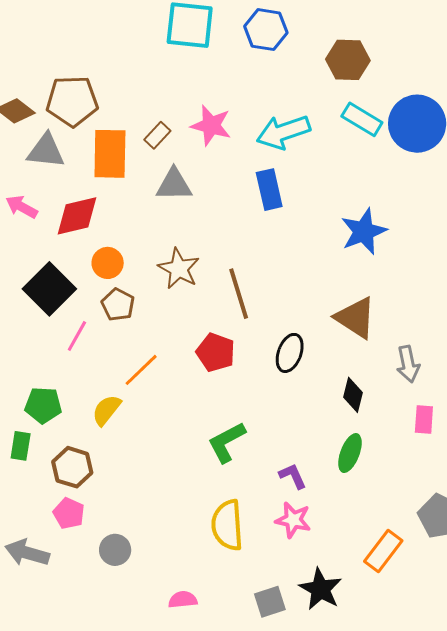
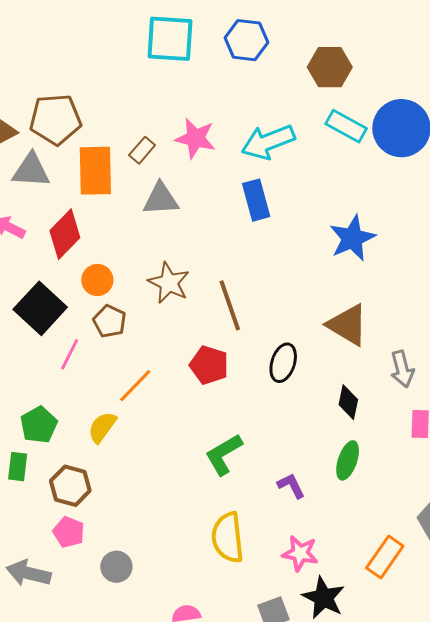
red diamond: (77, 216) -> (65, 234), turned -30
green pentagon: (43, 405) -> (39, 425), turned -30
pink star: (293, 520) -> (300, 553), moved

